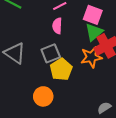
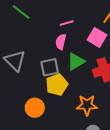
green triangle: (94, 32) -> (76, 62), moved
orange star: (91, 57) -> (87, 105), moved

